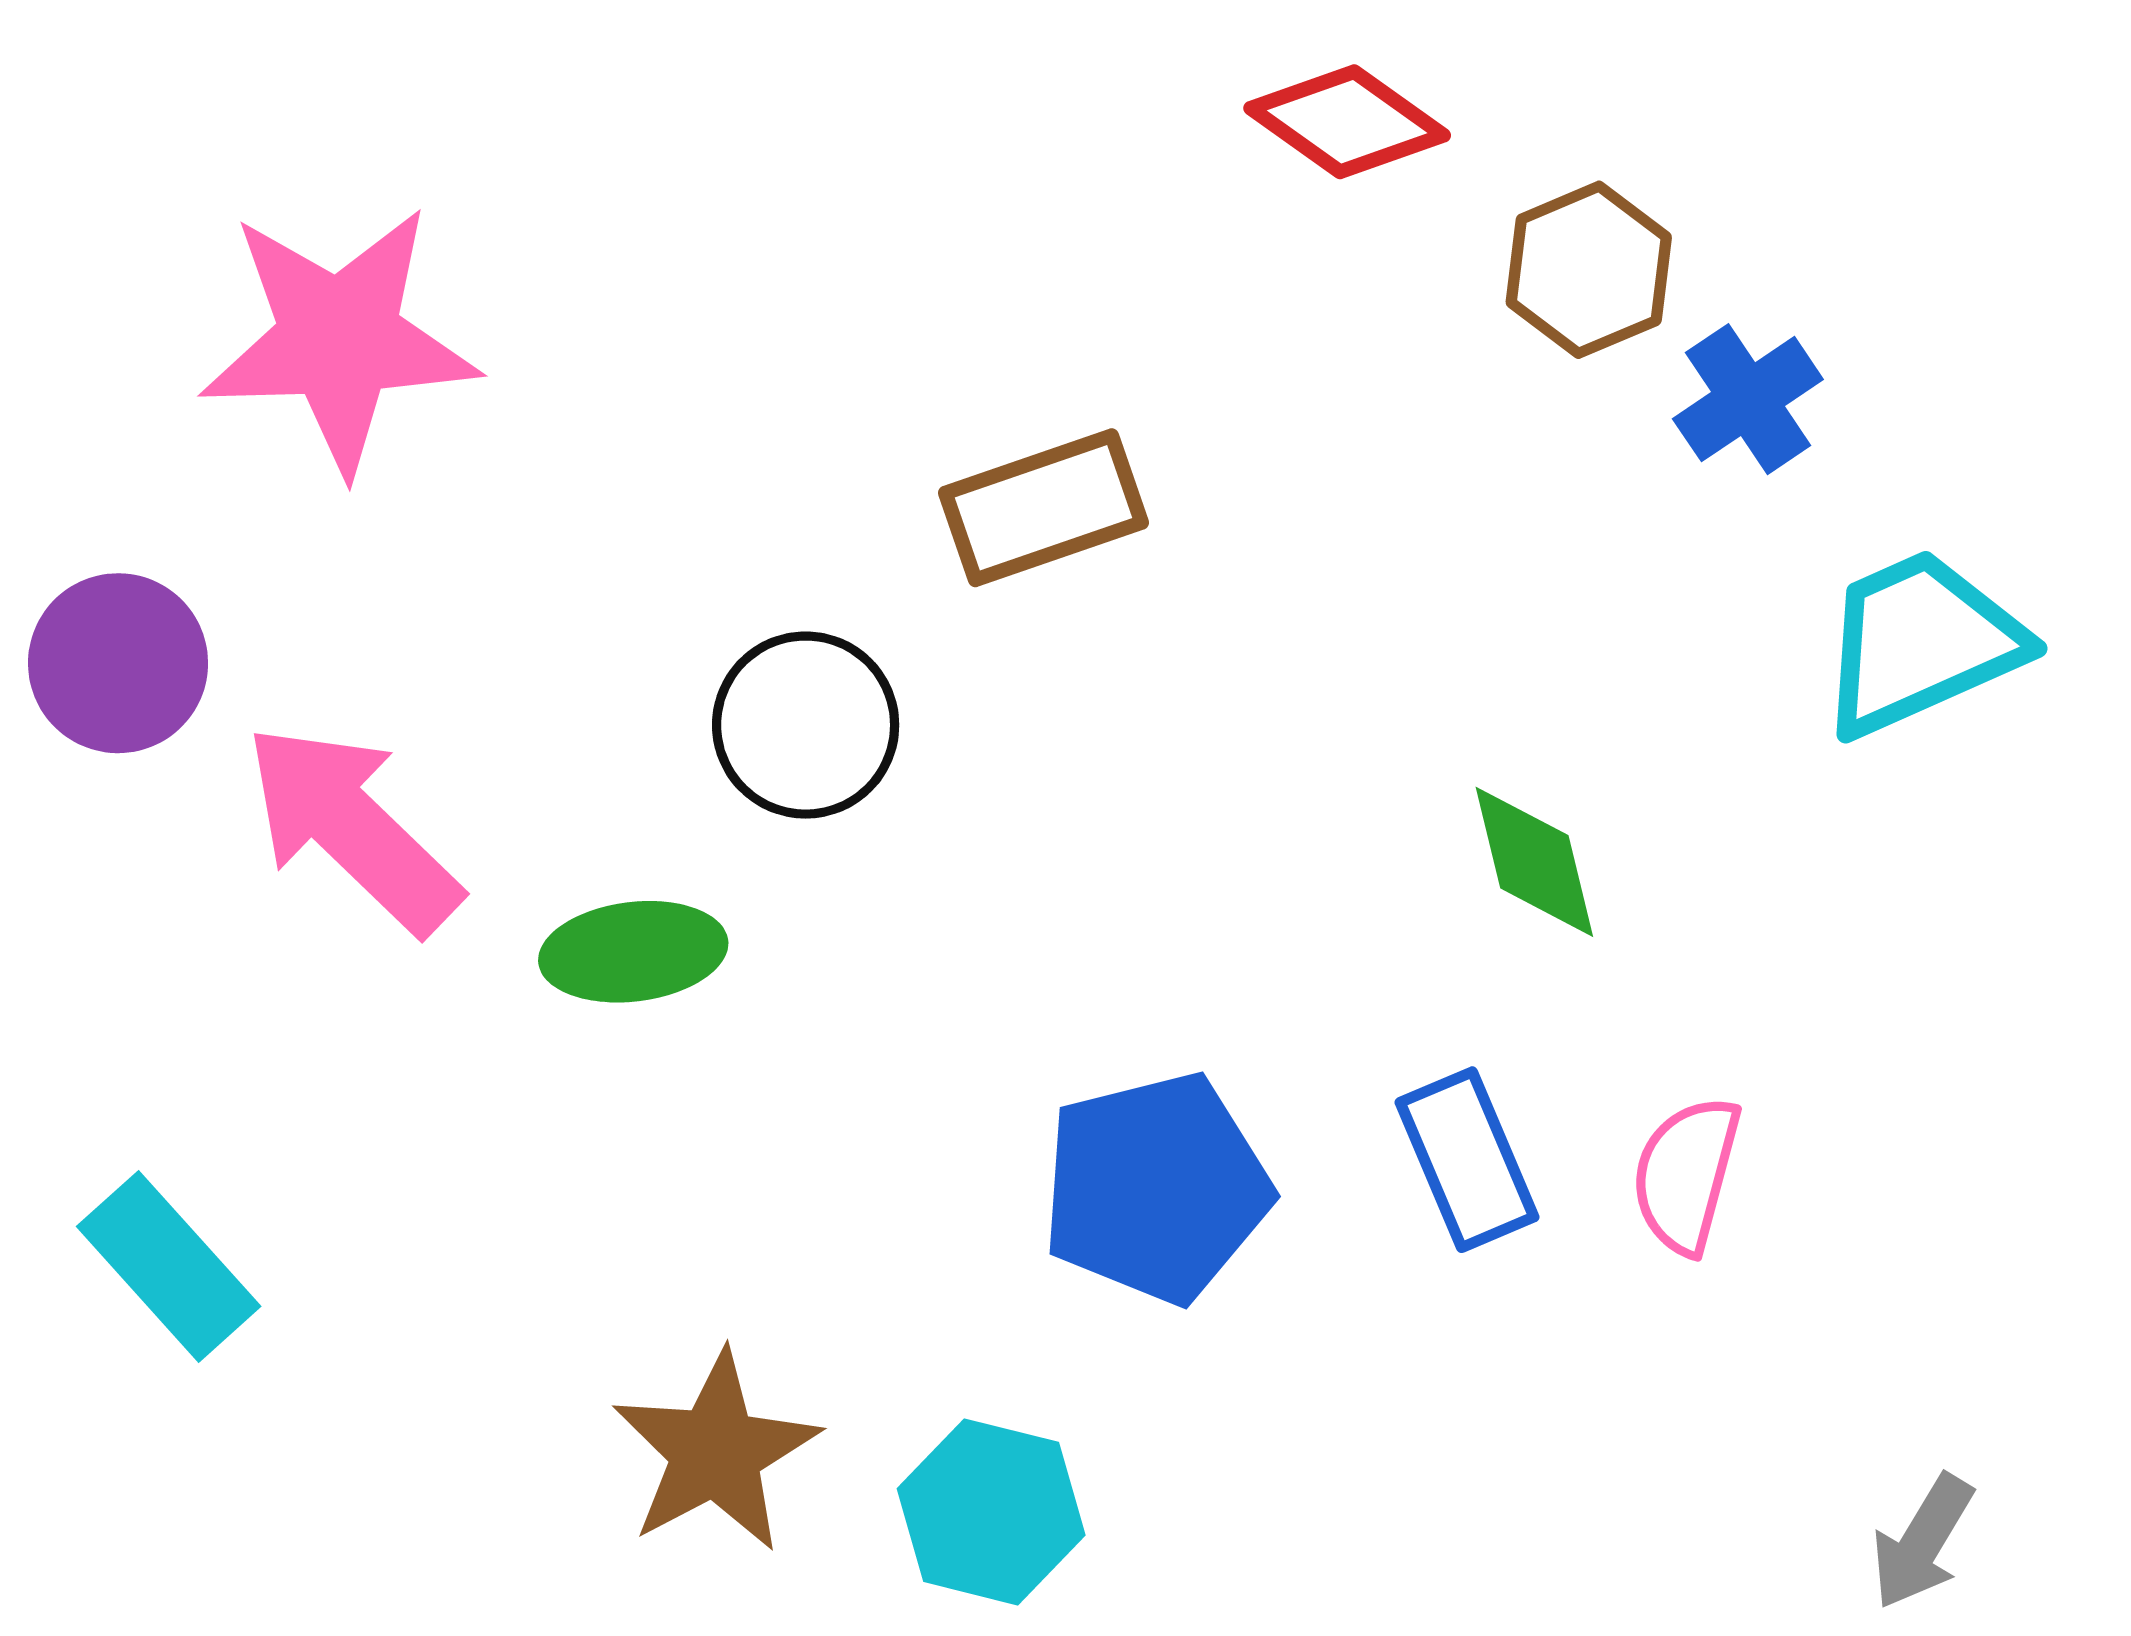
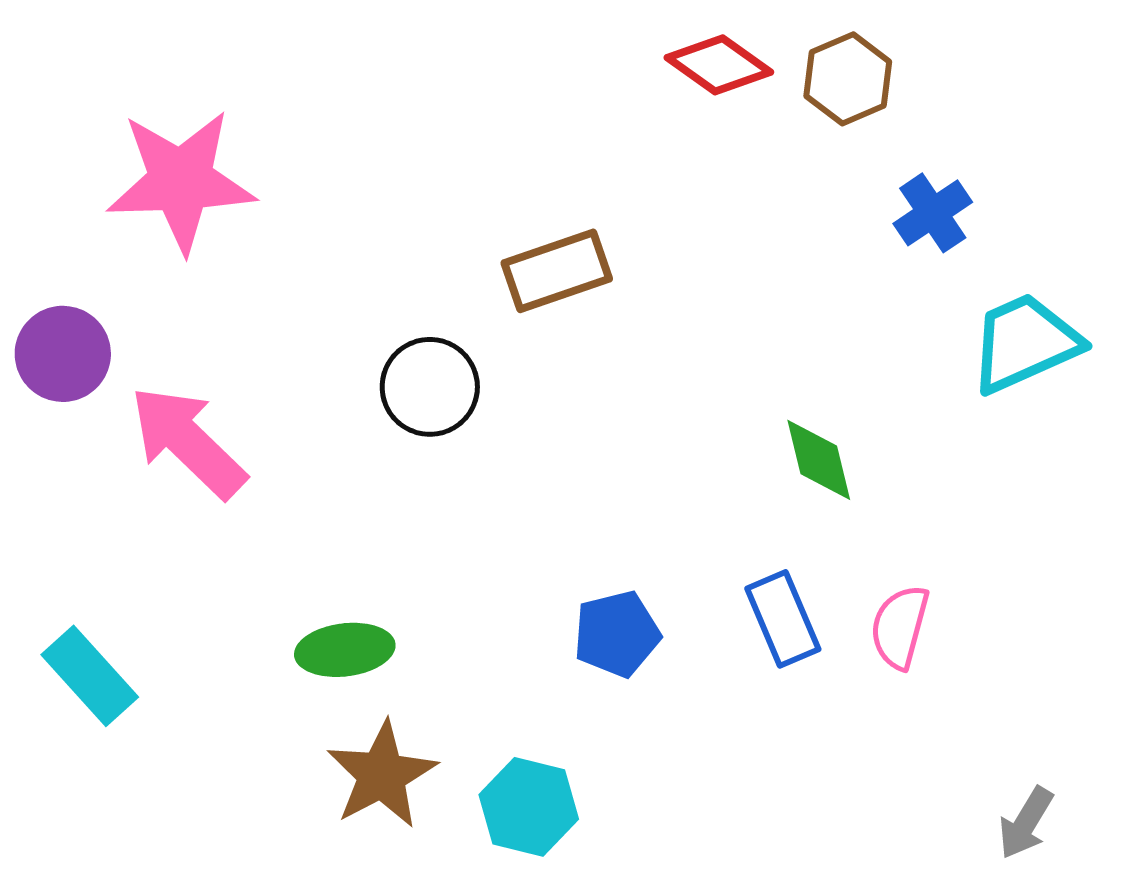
brown hexagon: (1589, 270) -> (848, 79), moved
green ellipse: (633, 952) -> (345, 650), moved
blue pentagon: (1156, 1188) -> (617, 634), size x0.7

